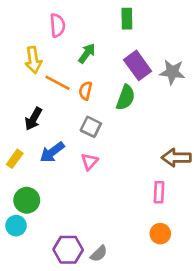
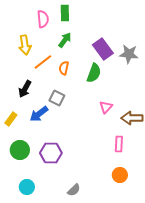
green rectangle: (127, 19) -> (65, 13), moved
orange line: (57, 83) -> (43, 62), turned -66
gray square: (91, 127) -> (57, 98), moved
pink triangle: (89, 162) -> (106, 107), moved
cyan circle: (16, 226) -> (27, 187), moved
purple hexagon: (68, 250) -> (51, 153), moved

